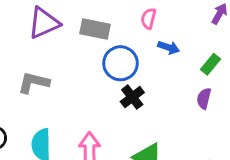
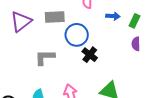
blue arrow: (169, 47) -> (113, 16), moved
gray L-shape: (34, 83) -> (45, 57), moved

